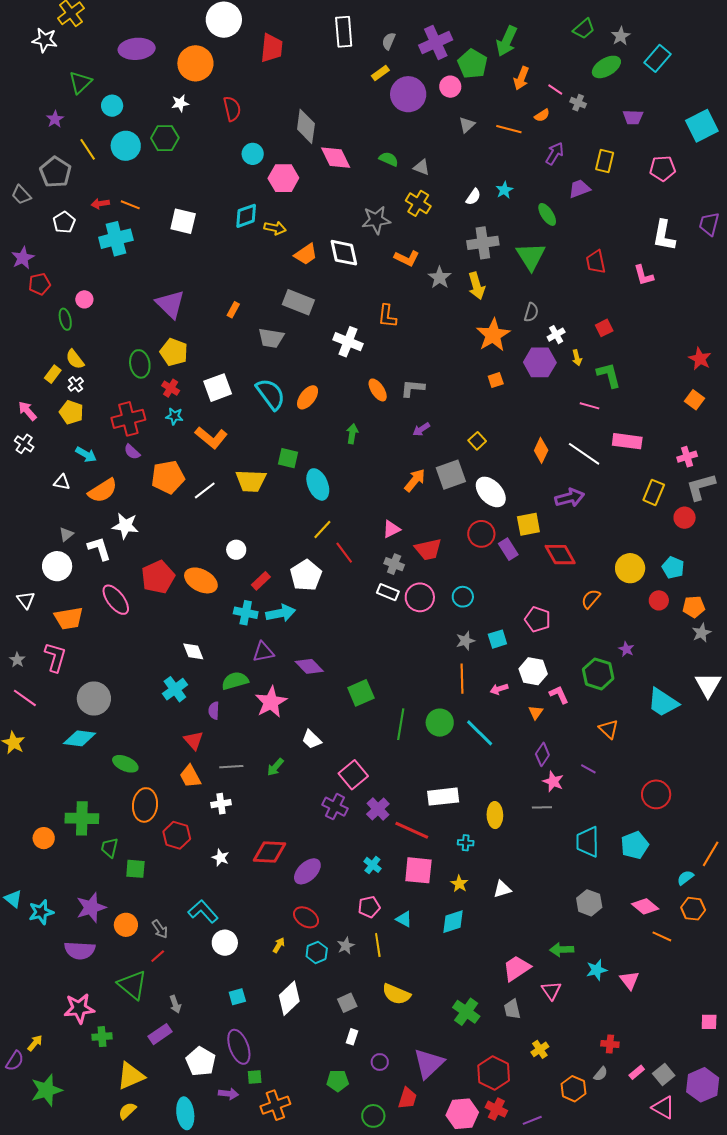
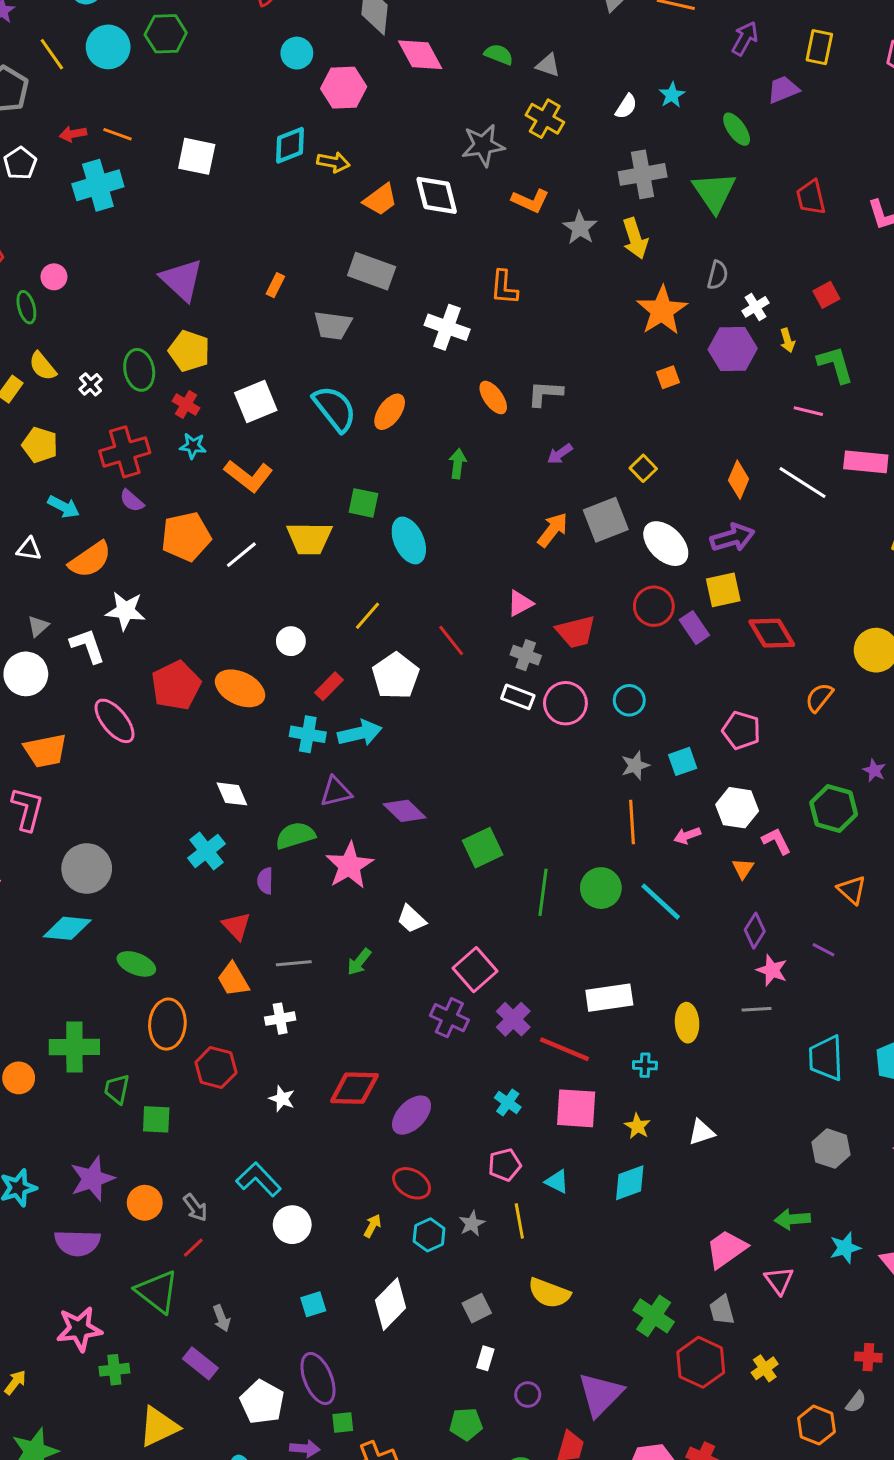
white cross: (76, 384) -> (91, 384), moved
purple arrow: (570, 498) -> (732, 538), moved
yellow line: (322, 529) -> (367, 616), moved
purple rectangle: (160, 1034) -> (200, 1363), turned 75
red hexagon: (494, 1073) -> (701, 1362), moved

